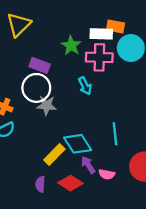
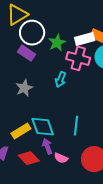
white rectangle: (101, 34) -> (85, 39), turned -30
cyan arrow: (85, 86) -> (61, 79), turned 35
white circle: (36, 88) -> (32, 33), moved
gray star: (46, 105) -> (24, 88), turned 30

